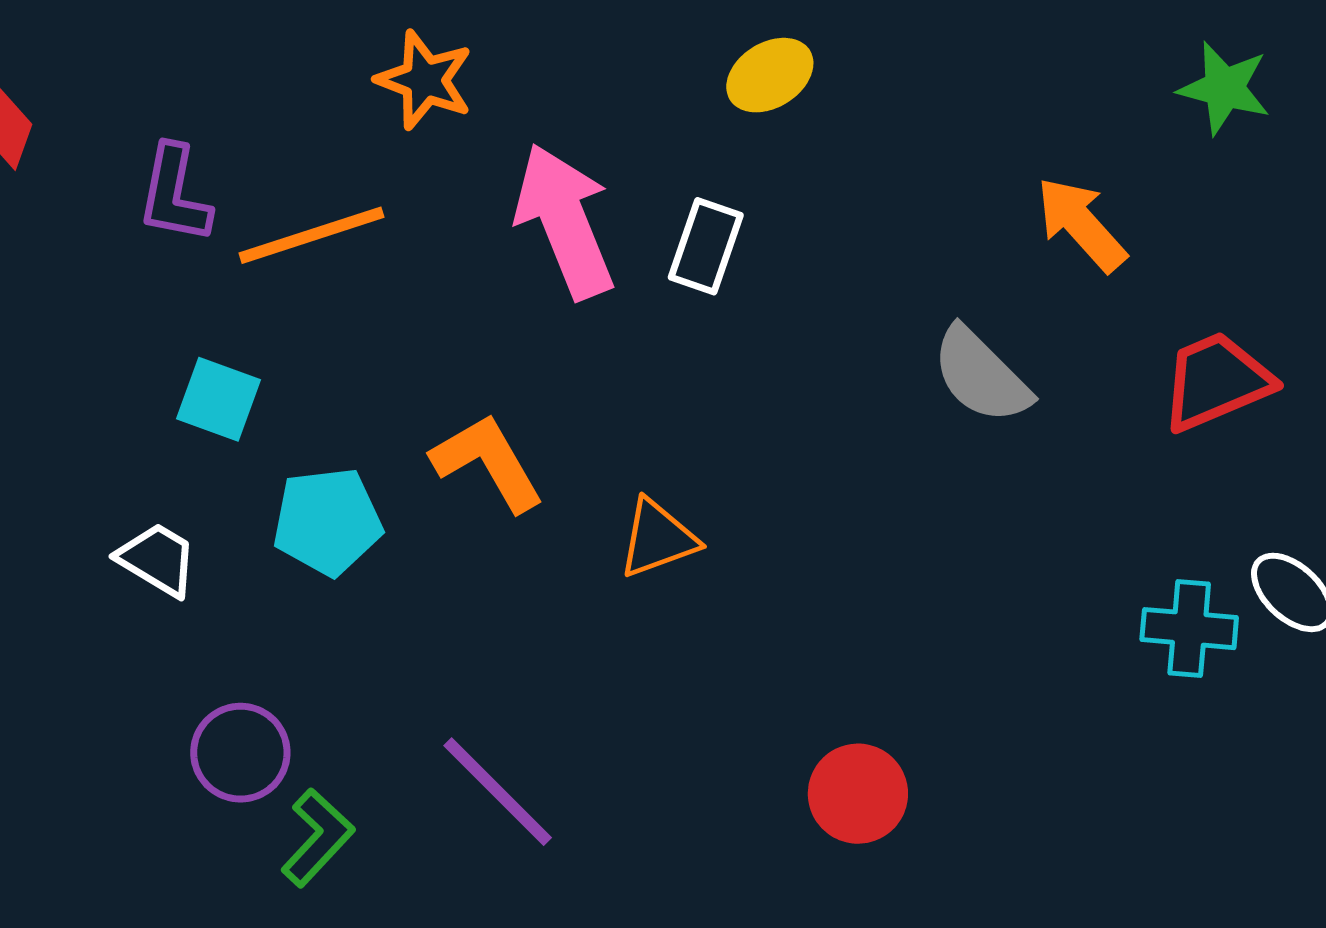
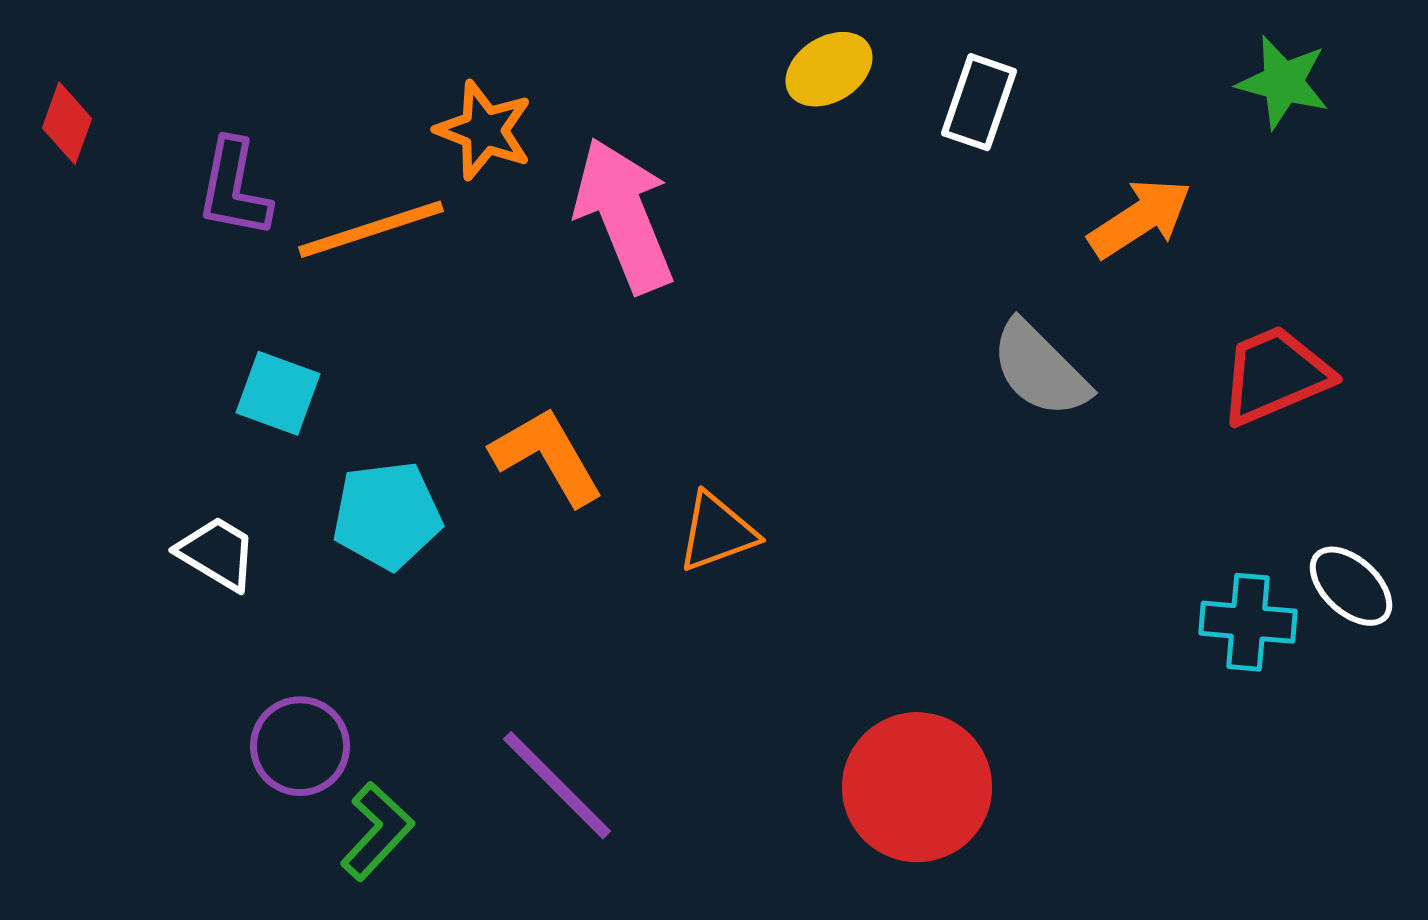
orange star: (425, 80) -> (484, 130), moved
orange arrow: (1081, 224) -> (1140, 218), turned 99
white rectangle: (706, 246) -> (979, 102), moved
red circle: (858, 794) -> (917, 787), size x1.5

